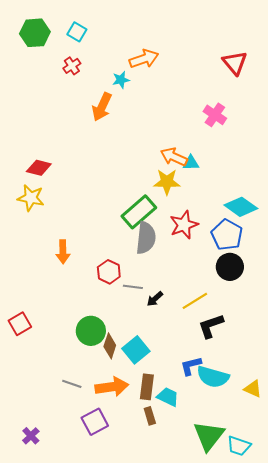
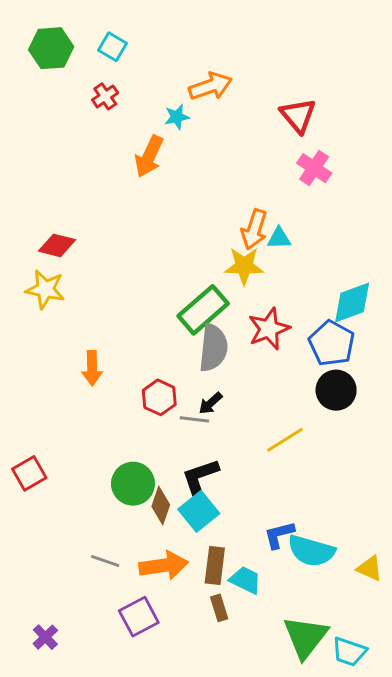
red triangle: (235, 63) -> (298, 115), moved
orange arrow: (174, 157) -> (254, 229), turned -96
cyan diamond: (241, 207) -> (352, 302), turned -56
black arrow: (155, 299) -> (210, 403), moved
black L-shape: (211, 326) -> (200, 476), moved

